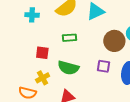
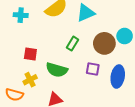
green rectangle: (69, 38) -> (72, 44), moved, turned -56

